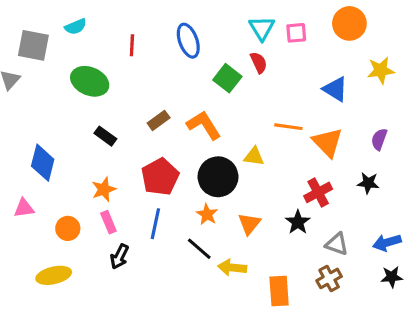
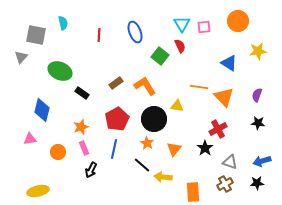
cyan semicircle: (76, 27) -> (63, 23), turned -80
green ellipse: (90, 81) -> (60, 71), moved
black star: (368, 183) -> (258, 123), moved
yellow ellipse: (54, 275) -> (38, 191), moved
black star: (392, 277) -> (257, 183), moved

